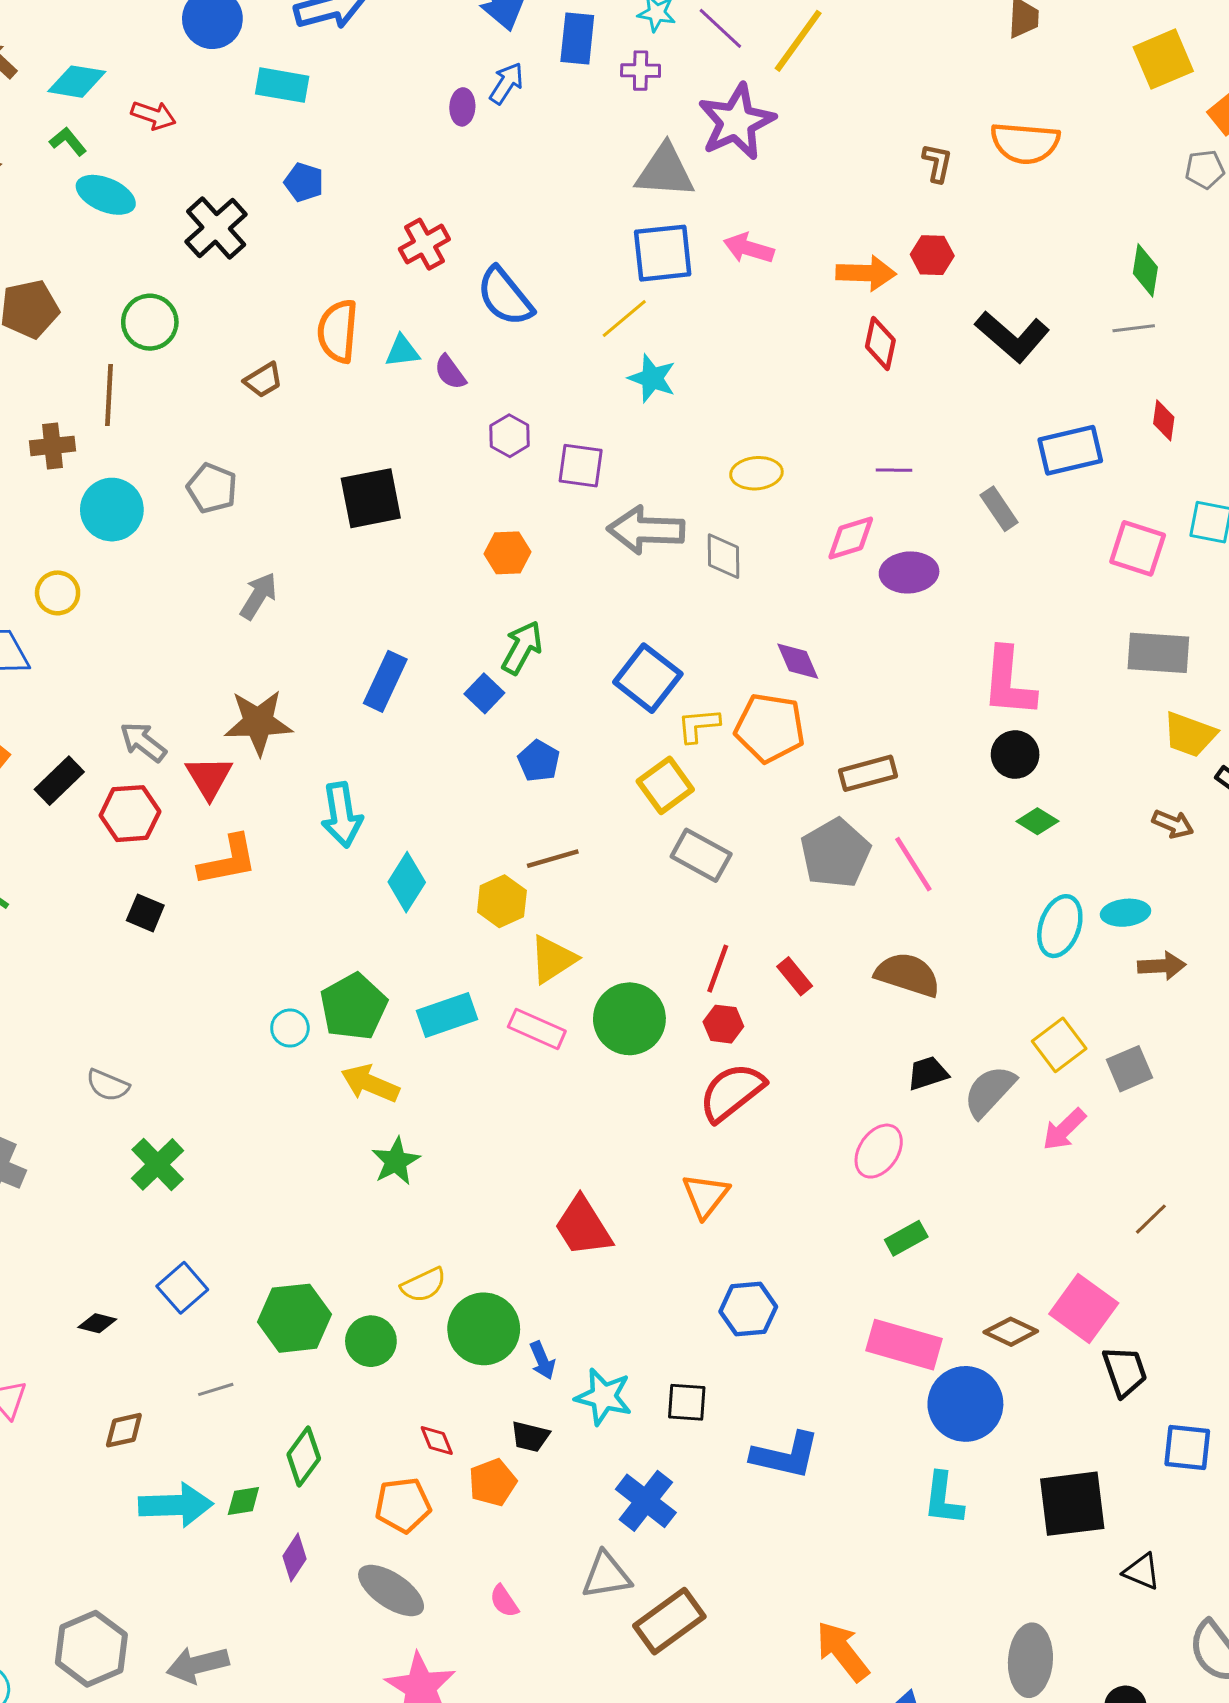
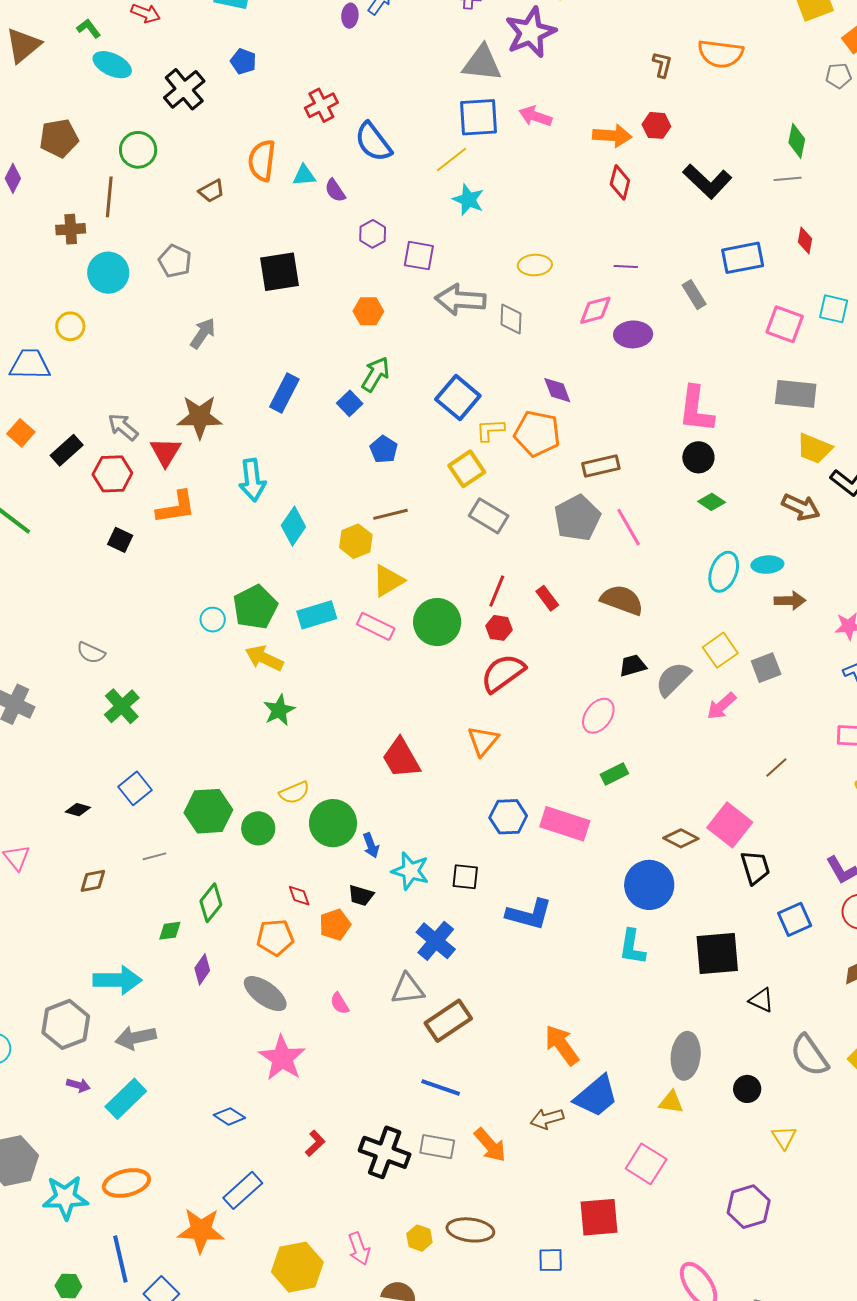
brown arrow: (1173, 824) -> (801, 507), size x1.4
pink rectangle: (904, 1345) -> (565, 824), moved
blue square: (1187, 1448) -> (795, 919), turned -32
cyan arrow: (176, 1505) -> (117, 980), moved

